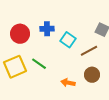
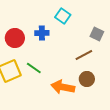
cyan square: (68, 40) -> (63, 16), moved
orange arrow: (68, 83) -> (63, 87), size x1.6

